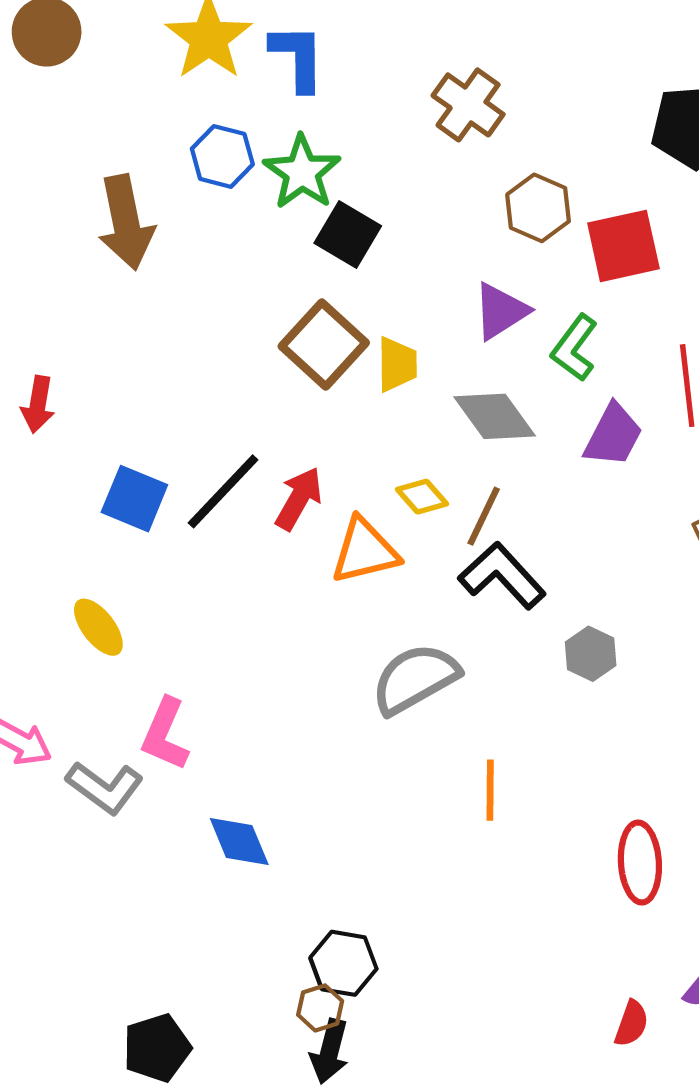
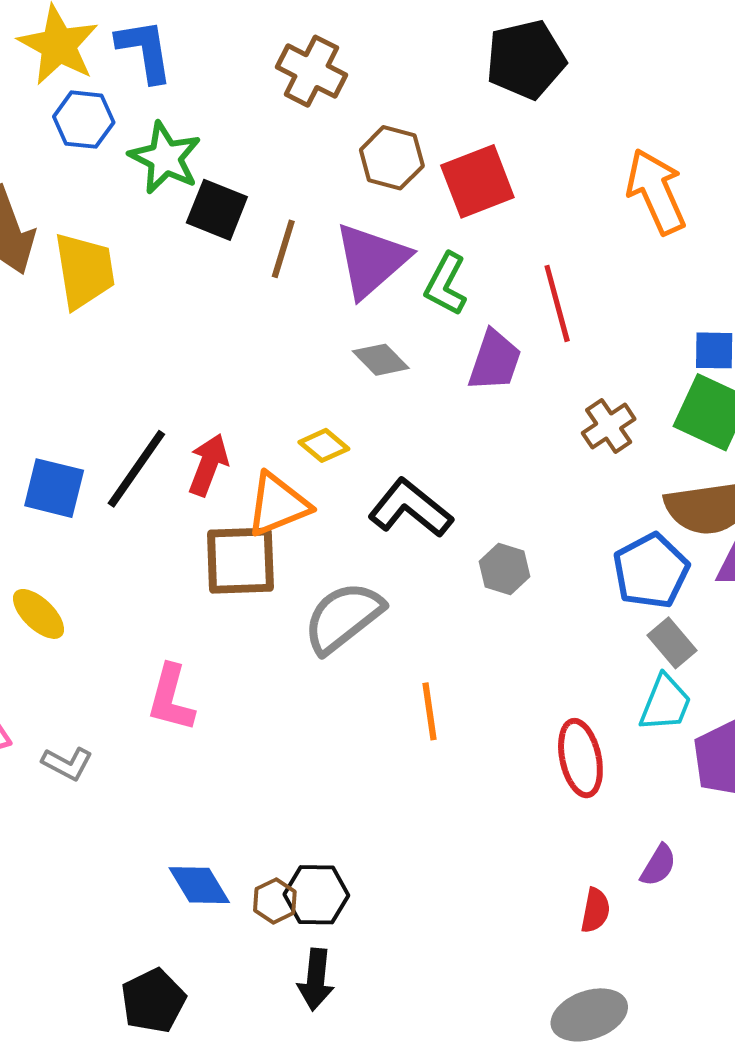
blue hexagon: (222, 156) -> (84, 120), moved
purple triangle: (501, 311) -> (371, 260), size x1.4
brown square: (324, 344) -> (240, 561), moved, turned -36
yellow trapezoid: (397, 364) -> (84, 271), moved, size x1.5
gray diamond: (495, 416) -> (381, 360), size x0.7
brown line: (484, 516) -> (283, 249), moved
pink L-shape: (165, 734) -> (171, 698), moved
gray L-shape: (105, 787) -> (67, 764), size x0.7
blue diamond: (239, 842) -> (199, 885), moved
brown hexagon: (320, 1008) -> (275, 901), moved

